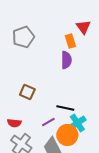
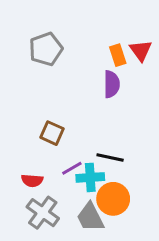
red triangle: (83, 27) -> (141, 51), moved
purple line: (48, 122) -> (72, 168), moved
cyan cross: (77, 123) -> (90, 177), moved, turned 30

